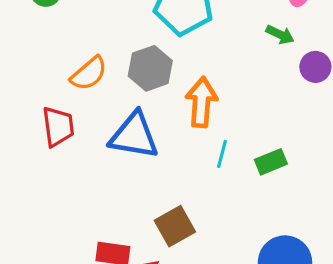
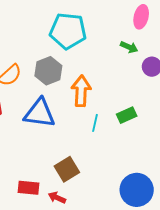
green rectangle: (271, 162) -> (127, 115), moved

